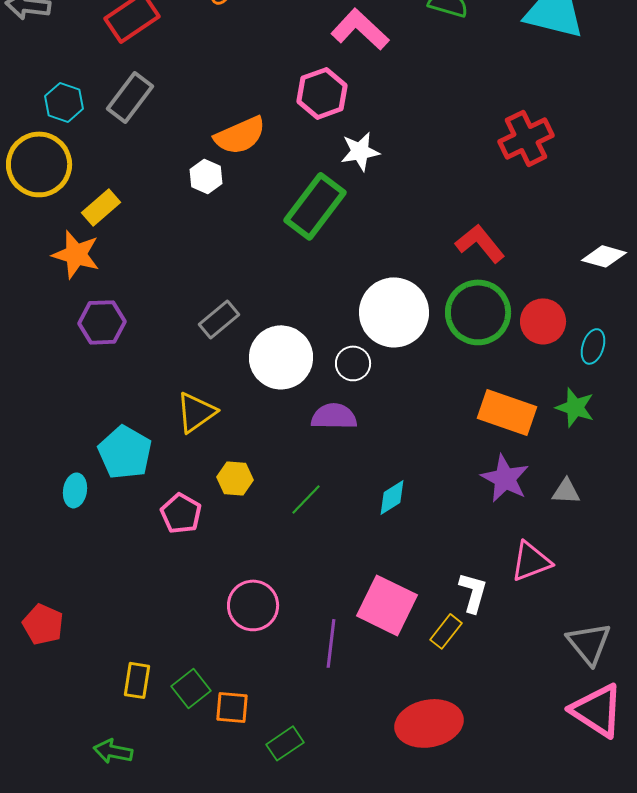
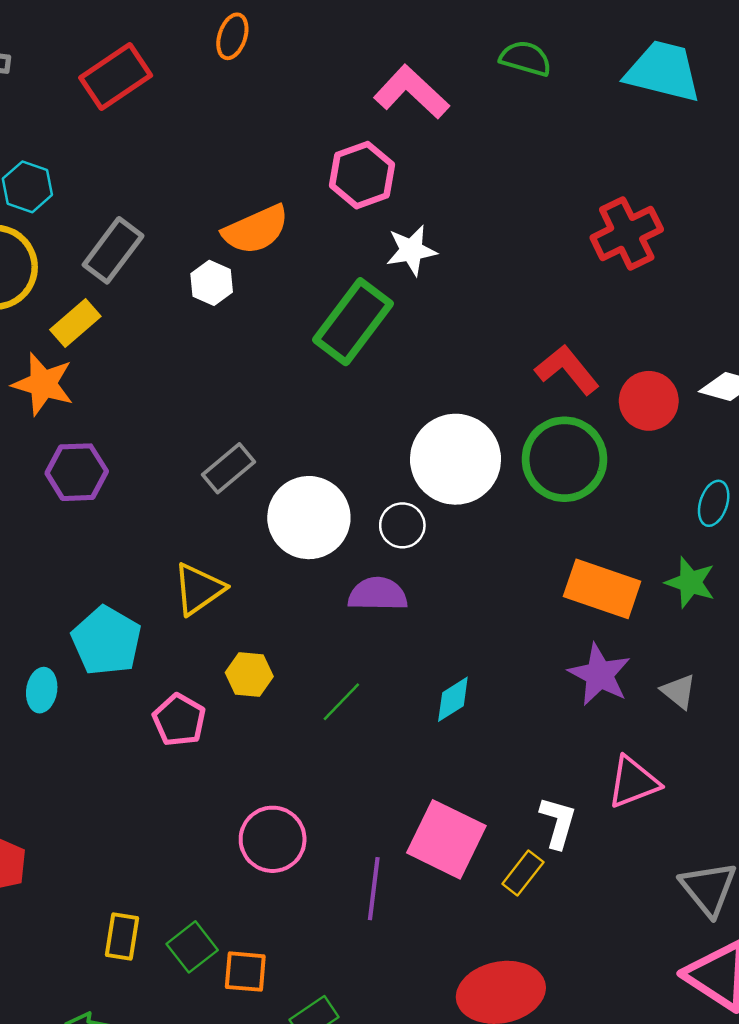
gray rectangle: (130, 97) -> (113, 250), moved
red circle: (543, 321) -> (649, 401), moved
gray triangle: (566, 491) -> (679, 691), turned 36

